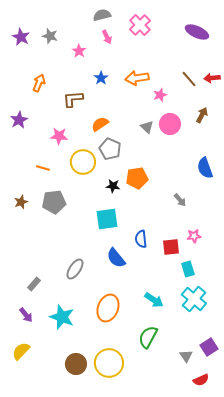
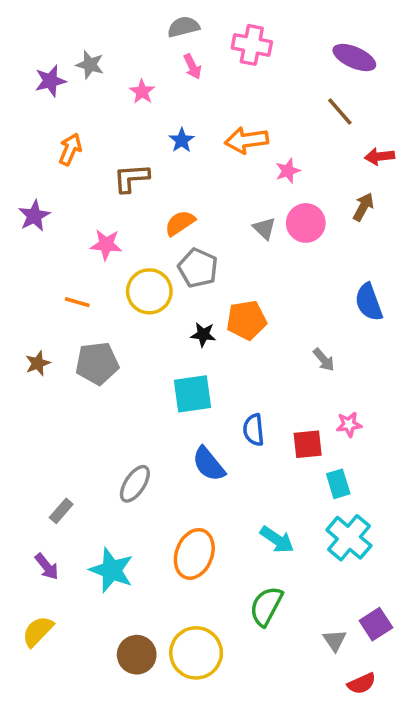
pink cross: (140, 25) -> (252, 45), turned -35
purple star: (21, 37) -> (50, 81), moved, turned 30
red arrow: (212, 78) -> (380, 156), moved
brown line: (189, 79) -> (340, 111), moved

